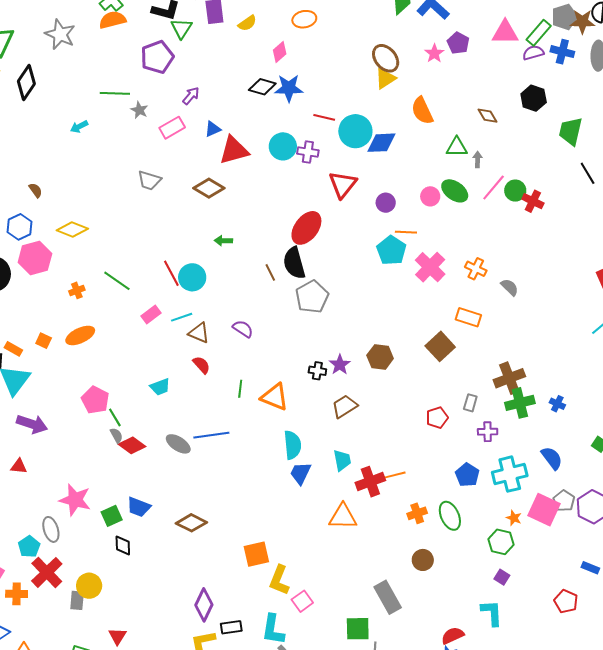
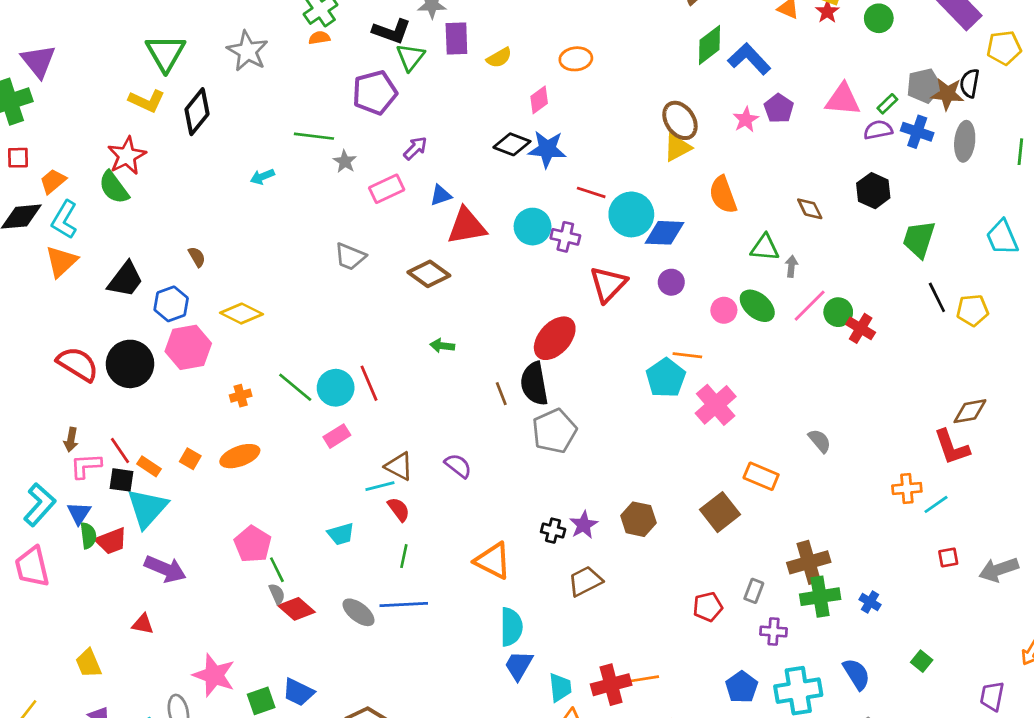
orange semicircle: (113, 20) -> (319, 38), size x0.6
green rectangle: (539, 33) -> (887, 104), size x0.6
purple circle: (386, 203) -> (671, 282), moved
orange cross: (476, 269) -> (907, 489), moved, turned -35
cyan circle: (192, 277) -> (336, 388), moved
cyan line: (182, 317) -> (380, 486), moved
green line: (240, 389) -> (404, 556), moved
cyan trapezoid: (342, 460) -> (560, 687), moved

